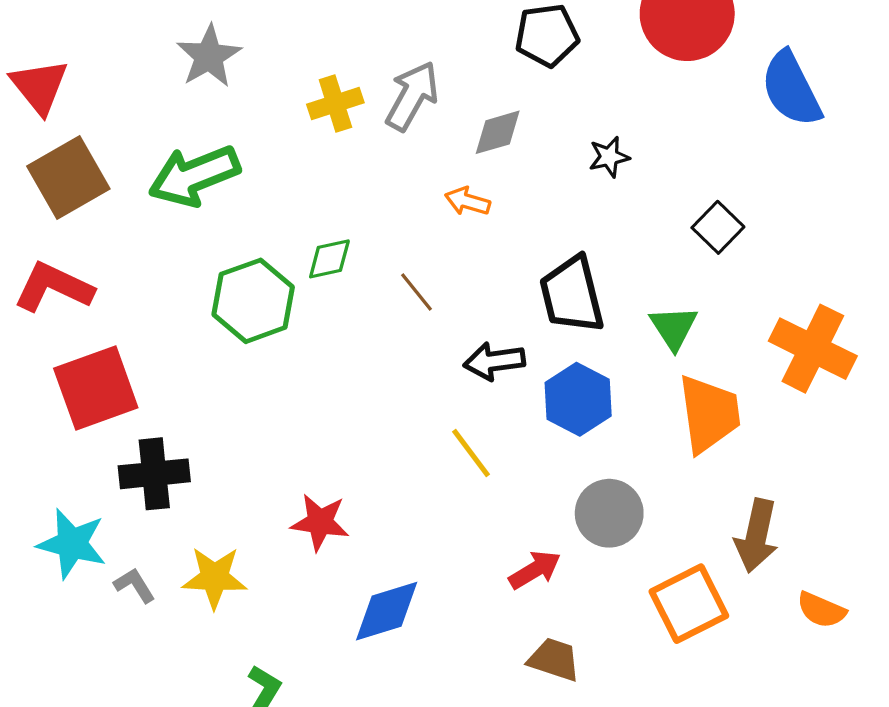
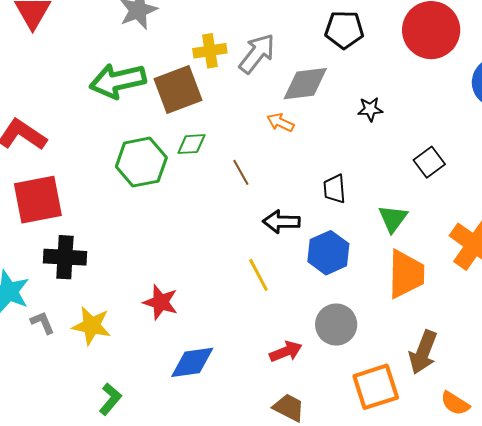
gray diamond: (498, 132) -> (305, 84), size x1.4
brown square: (68, 178) -> (178, 90), moved
black trapezoid: (572, 295) -> (334, 189), size x0.6

